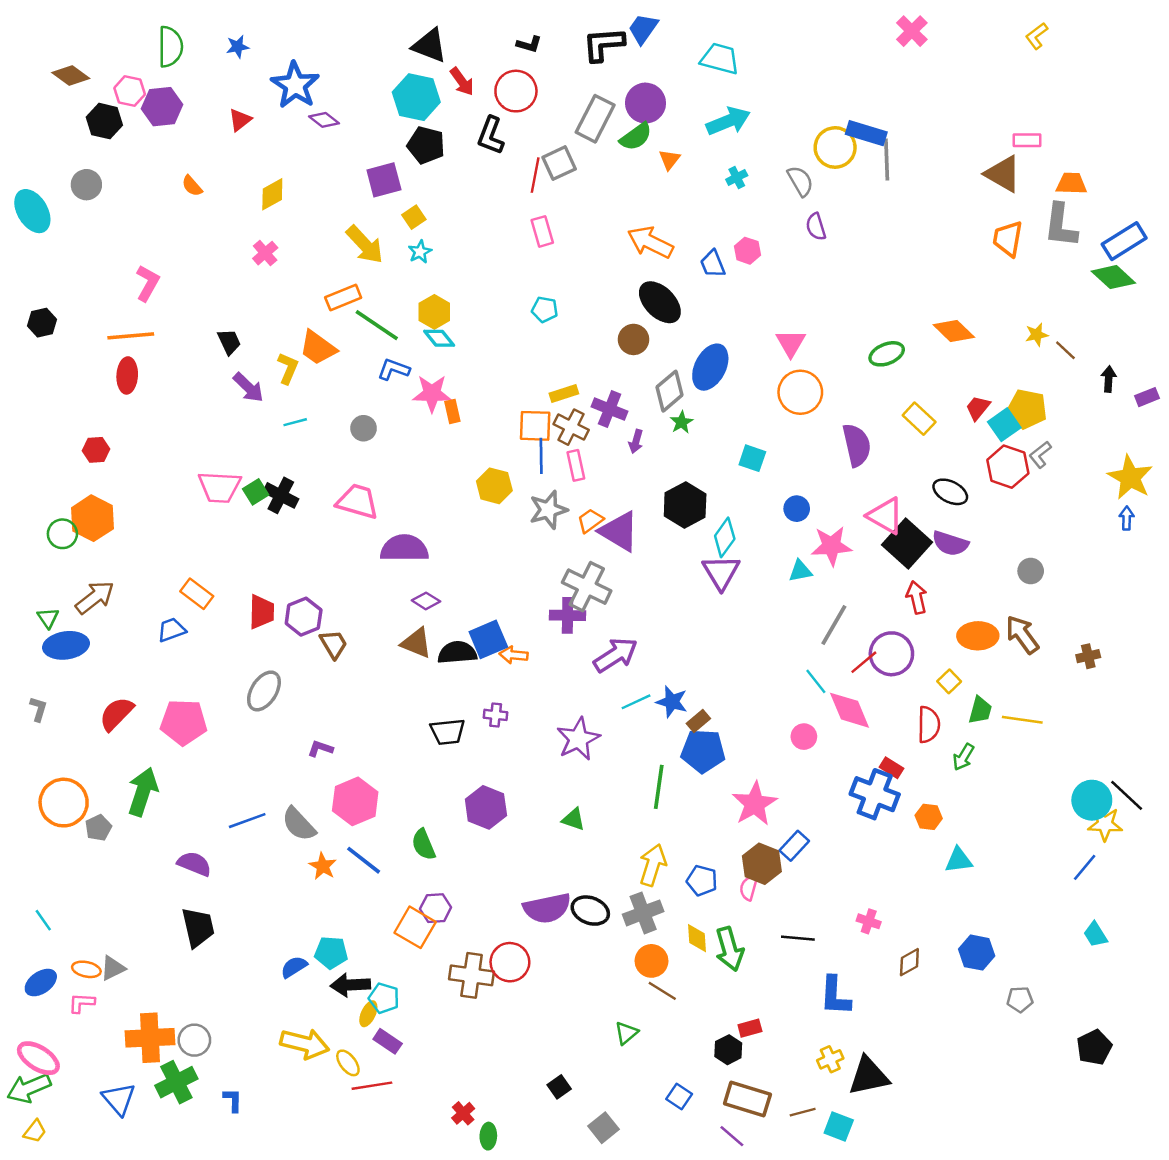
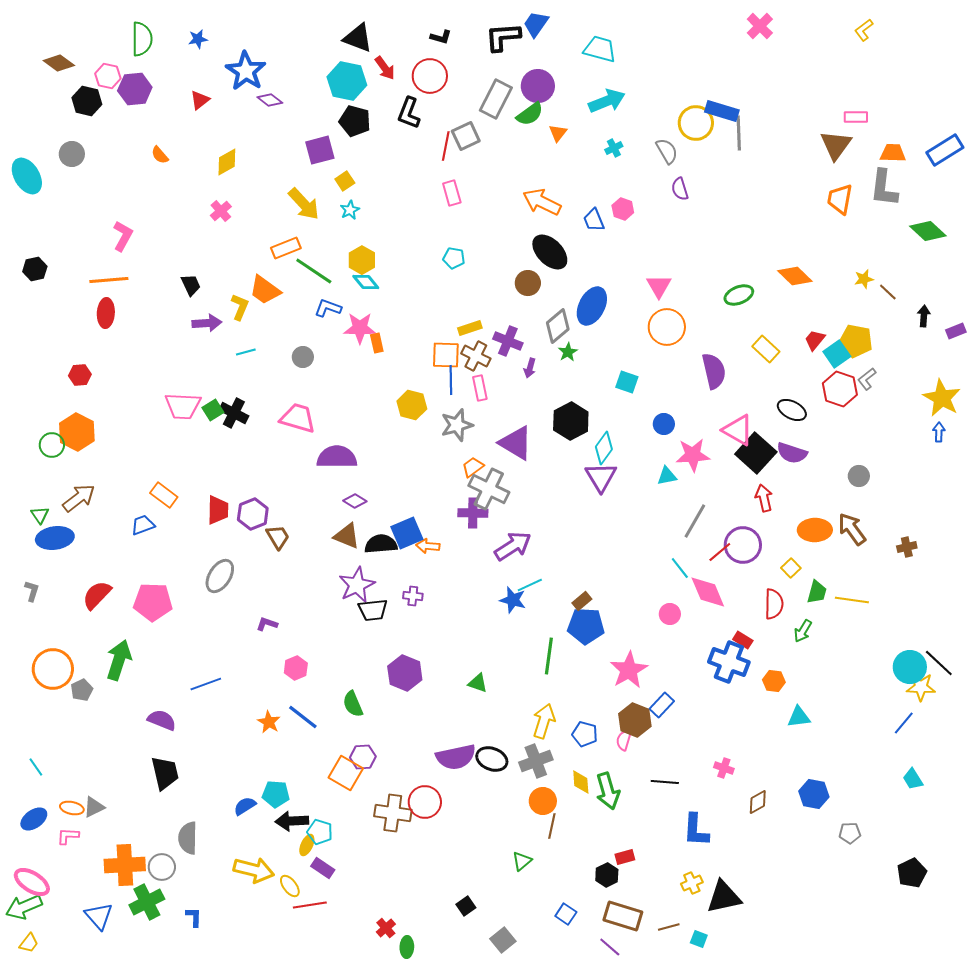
brown triangle: (1003, 174) -> (836, 145), turned 36
blue rectangle: (1124, 241) -> (945, 150), moved
purple arrow: (248, 387) -> (207, 323), turned -48
orange trapezoid: (590, 521) -> (473, 467), moved
blue star: (672, 702) -> (513, 600), moved
purple star: (578, 739) -> (357, 585), moved
pink hexagon: (355, 801) -> (296, 668), size x0.6
gray semicircle: (299, 824) -> (188, 838), moved, turned 44
brown line: (662, 991) -> (552, 826), turned 70
cyan square: (839, 1127) -> (699, 939), size x0.7

